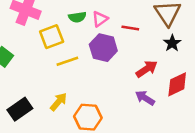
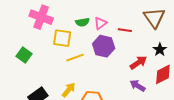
yellow square: (52, 37) -> (62, 38), turned 30
black star: (172, 43) -> (160, 50), moved

